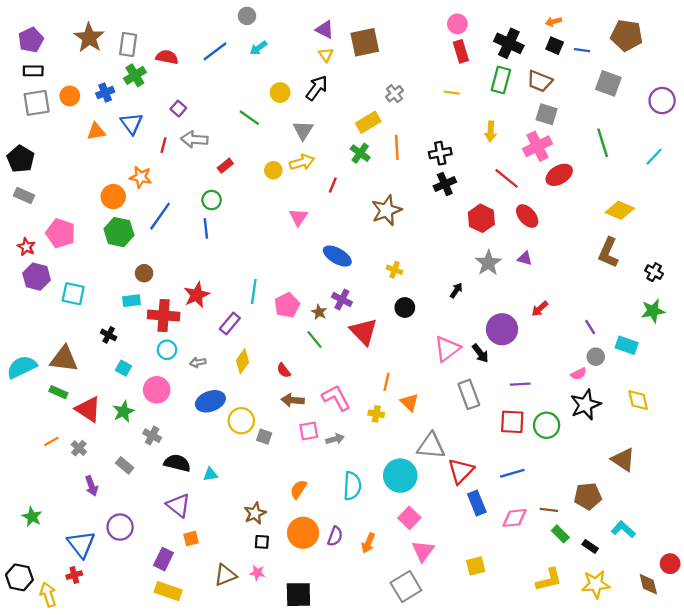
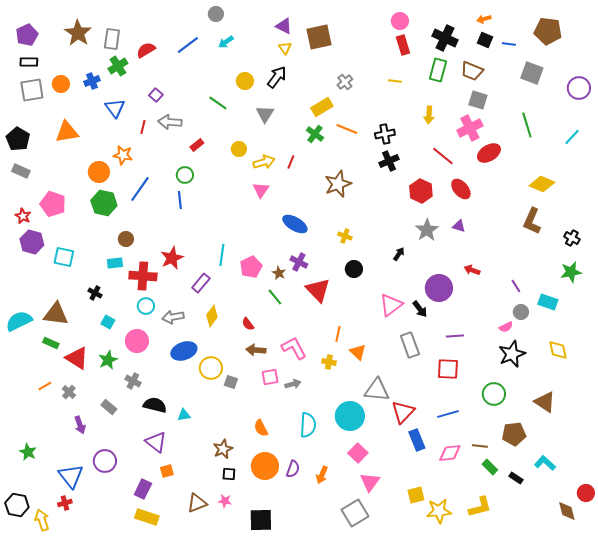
red semicircle: (167, 57) -> (146, 50), turned -42
orange triangle: (96, 131) -> (67, 132), moved, size x1.4
orange line: (397, 147) -> (347, 129), turned -65
yellow arrow: (302, 162) -> (264, 162), moved
red arrow: (540, 309) -> (472, 270), turned 63
gray arrow: (198, 362) -> (173, 317), size x1.5
green circle: (547, 425) -> (494, 394), moved
orange semicircle: (298, 489) -> (261, 428), turned -60
yellow star: (596, 584) -> (439, 511), moved

